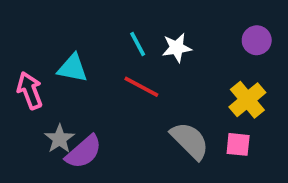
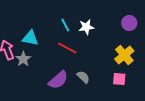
gray star: (60, 139) -> (23, 59), moved
gray semicircle: (190, 141) -> (83, 77), moved, size x0.6
purple semicircle: (84, 152) -> (58, 80), moved

